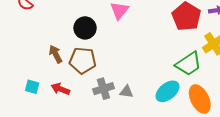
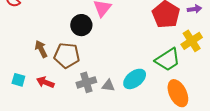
black circle: (85, 28) -> (81, 25), moved
cyan ellipse: (167, 91) -> (135, 79), moved

